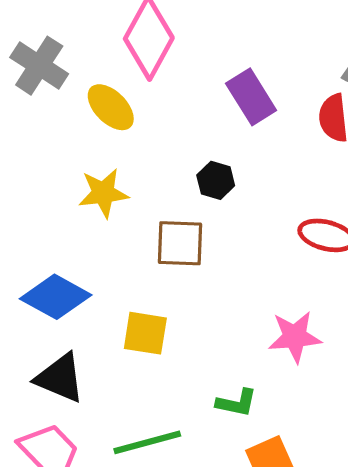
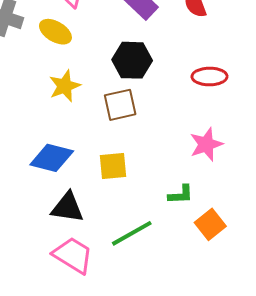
black hexagon: (216, 180) -> (132, 60), size x1.6

